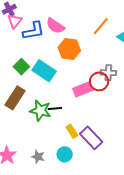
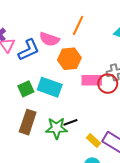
orange line: (101, 26) -> (78, 25), moved
green square: (21, 67) -> (26, 89), turned 35
pink rectangle: (83, 89) -> (92, 80), moved, turned 36

